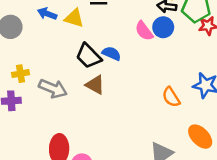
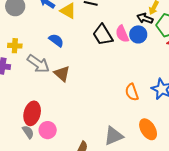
blue semicircle: (111, 53) -> (56, 40), moved
black trapezoid: (89, 56) -> (103, 35), moved
brown triangle: (95, 85) -> (62, 74), moved

